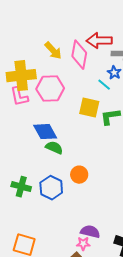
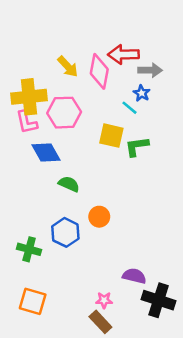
blue diamond: (45, 132) -> (46, 153), moved
green cross: (21, 187) -> (29, 249), moved
purple semicircle: (90, 232) -> (134, 276), moved

